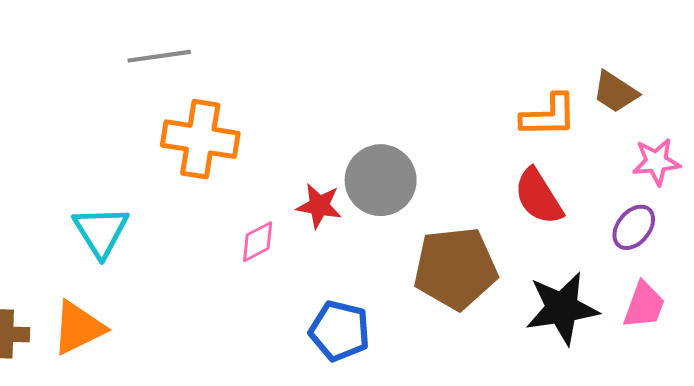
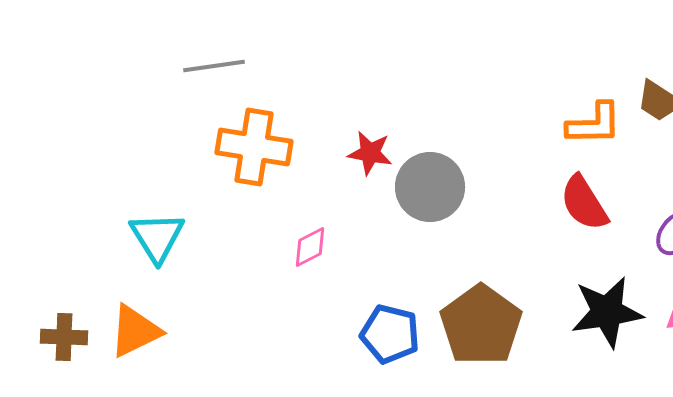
red star: (319, 206) -> (370, 153), moved
brown pentagon: (455, 268) -> (481, 325), moved, turned -30

